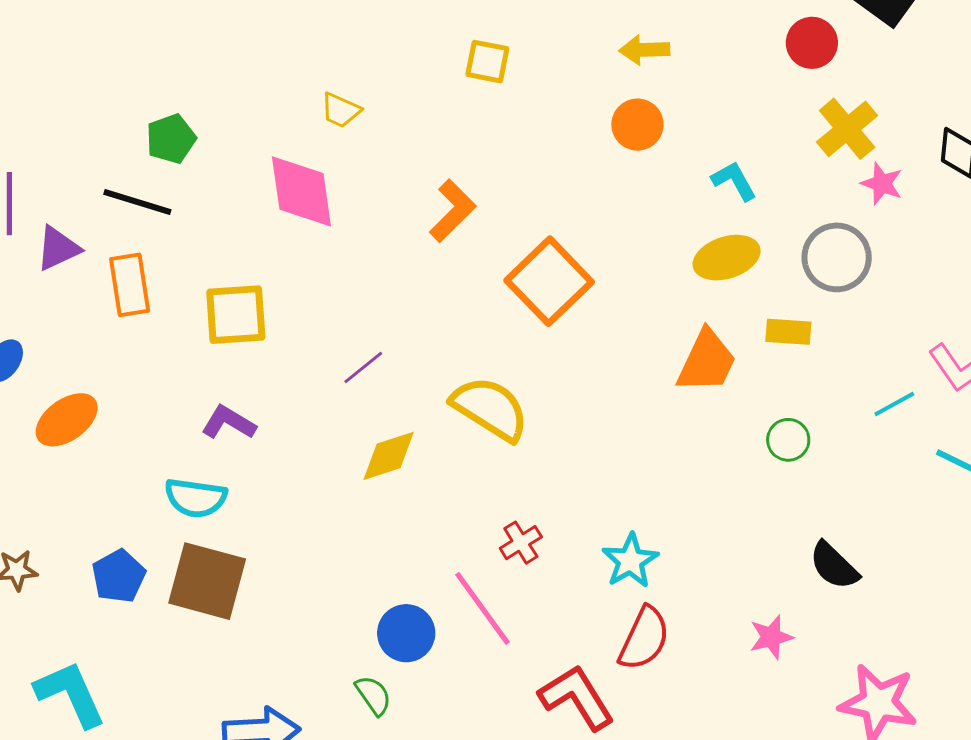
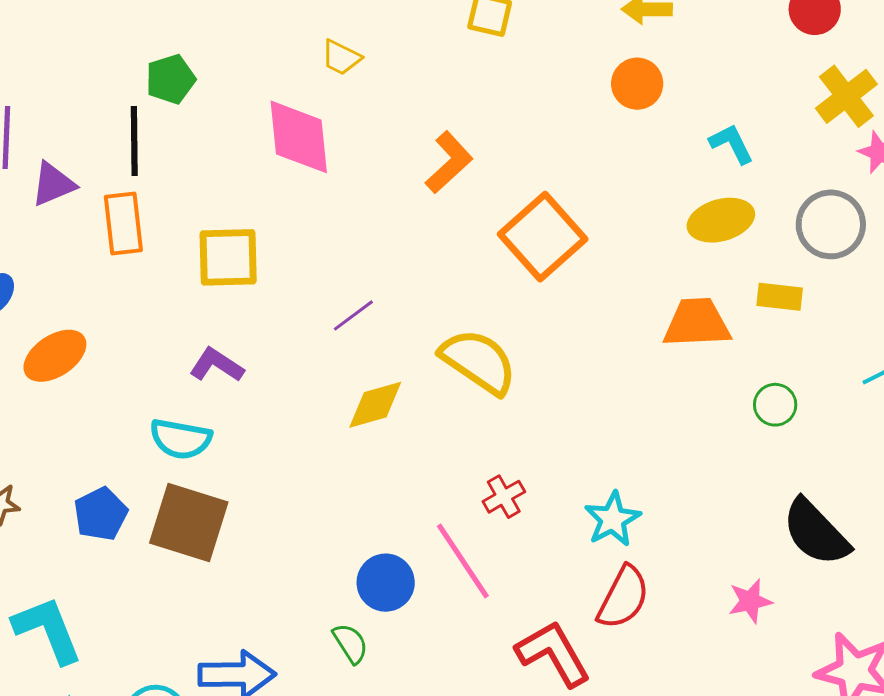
black line: (137, 202) -> (134, 141), turned 70
orange trapezoid: (707, 361) -> (697, 323), turned -120
black semicircle: (834, 566) -> (816, 532), size x1.4

